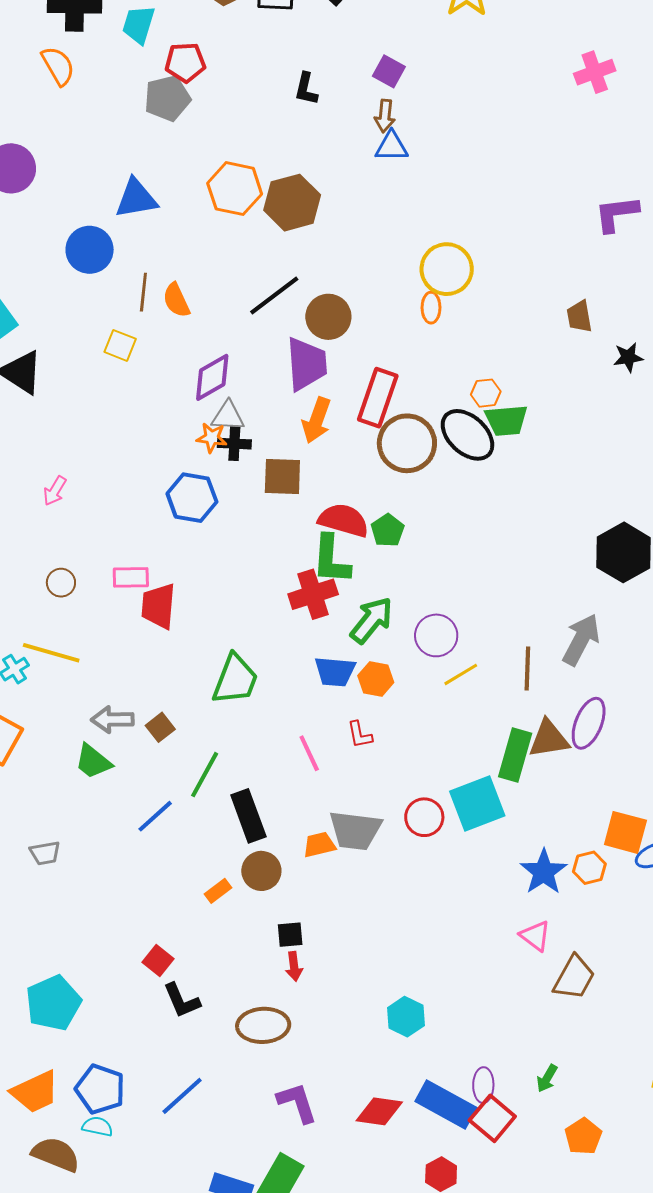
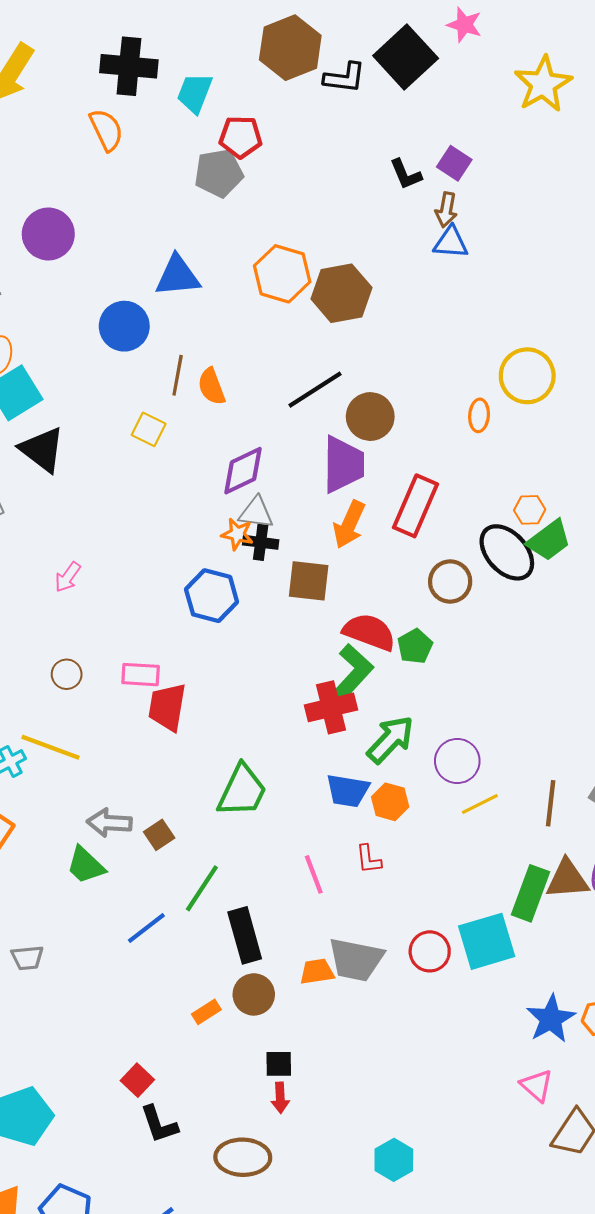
black L-shape: (306, 89) -> (406, 174), moved, turned -40
yellow circle: (447, 269) -> (527, 376), moved
green trapezoid: (506, 420) -> (549, 540), turned -36
brown circle: (407, 443) -> (450, 582), moved, size x0.7
green L-shape: (331, 560) -> (353, 672), turned -146

